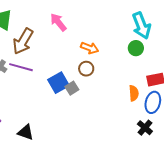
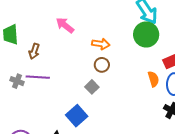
brown arrow: (23, 41) -> (34, 51), size x0.6
green circle: (136, 48) -> (146, 35), size x1.6
blue square: (58, 83) -> (77, 116), moved

